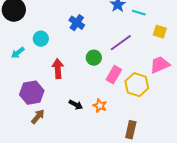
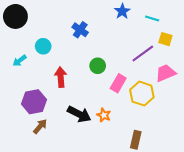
cyan line: (139, 13) -> (152, 19), moved
purple line: (121, 43) -> (143, 53), moved
black arrow: (76, 105) -> (79, 114), size x1.6

